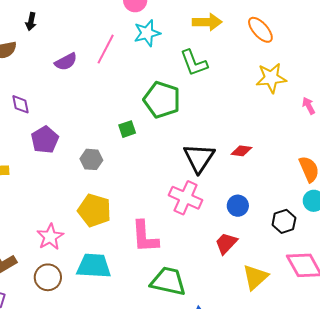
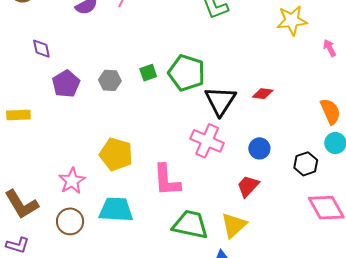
green pentagon: (162, 100) -> (187, 73), moved
gray hexagon: (91, 159) -> (110, 80), moved
yellow triangle: (255, 277) -> (234, 225), moved

